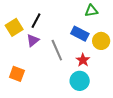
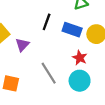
black line: (36, 21) -> (47, 22), moved
gray line: (57, 50) -> (49, 73), moved

